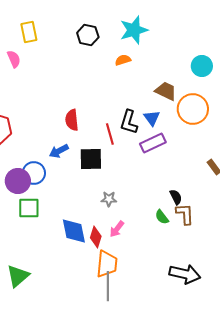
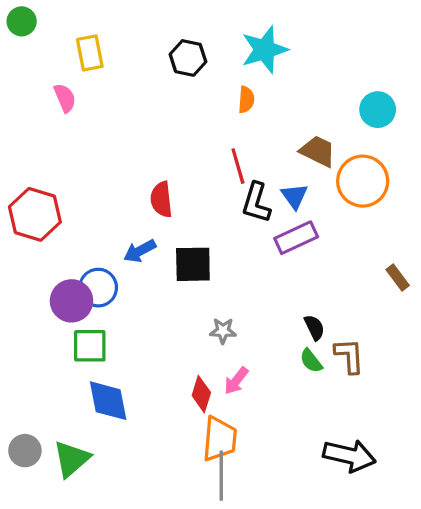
orange semicircle: (123, 60) -> (246, 100), turned 112
red line: (110, 134) -> (238, 166), moved
black semicircle: (176, 197) -> (314, 327), moved
blue diamond: (74, 231) -> (108, 401), moved

